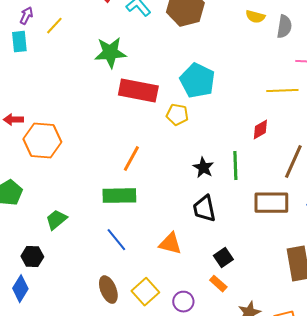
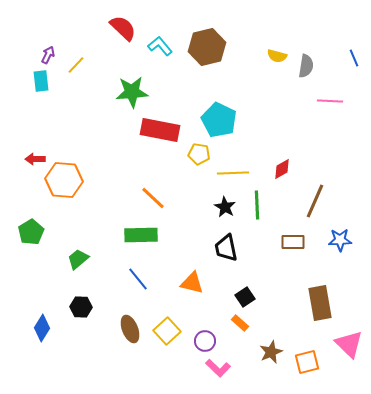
yellow line: (282, 91) -> (233, 173), moved
orange line: (131, 159) -> (153, 198), turned -76
brown rectangle: (271, 203) -> (293, 242), size x0.7
black hexagon: (32, 257) -> (81, 307), moved

